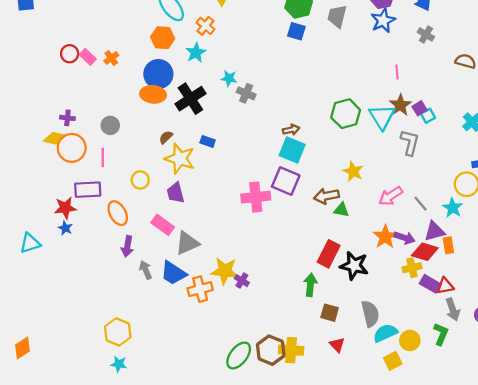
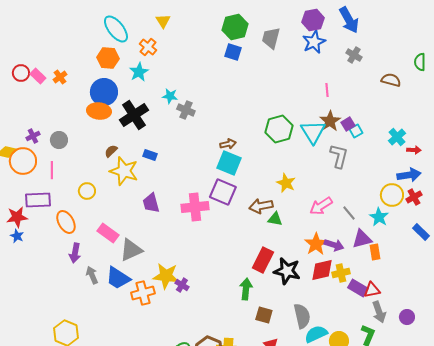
purple cross: (67, 118) -> (33, 136), moved, turned -32
purple trapezoid: (176, 193) -> (151, 203), moved
red diamond: (425, 252) -> (322, 270), moved, turned -30

